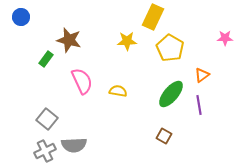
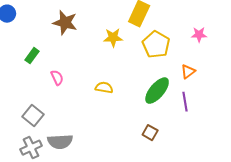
pink star: (225, 38) -> (199, 35), moved
brown star: (69, 40) -> (65, 23), moved
pink semicircle: (82, 81) -> (57, 78), moved, size x0.6

